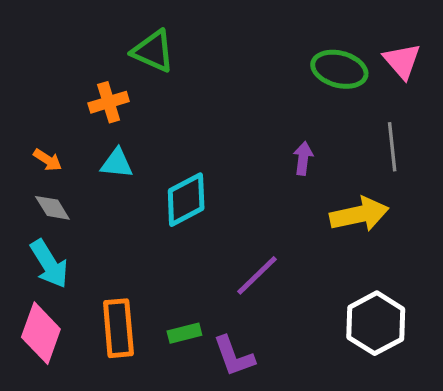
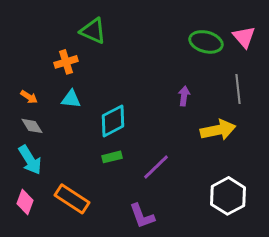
orange rectangle: (118, 328) -> (72, 199), turned -52
pink diamond: (41, 333) -> (25, 202), size x0.7
green rectangle: (184, 333) -> (112, 157), moved

